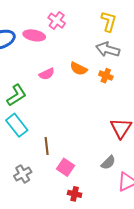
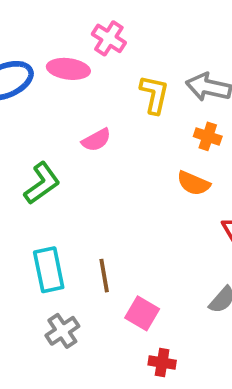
yellow L-shape: (109, 21) -> (154, 94), moved
orange semicircle: (79, 69) -> (193, 183), moved
cyan rectangle: (17, 125) -> (49, 270), moved, turned 30

